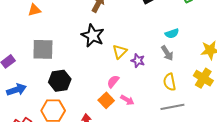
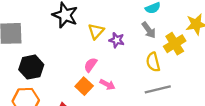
yellow cross: (203, 78) -> (175, 44), moved, turned 30

